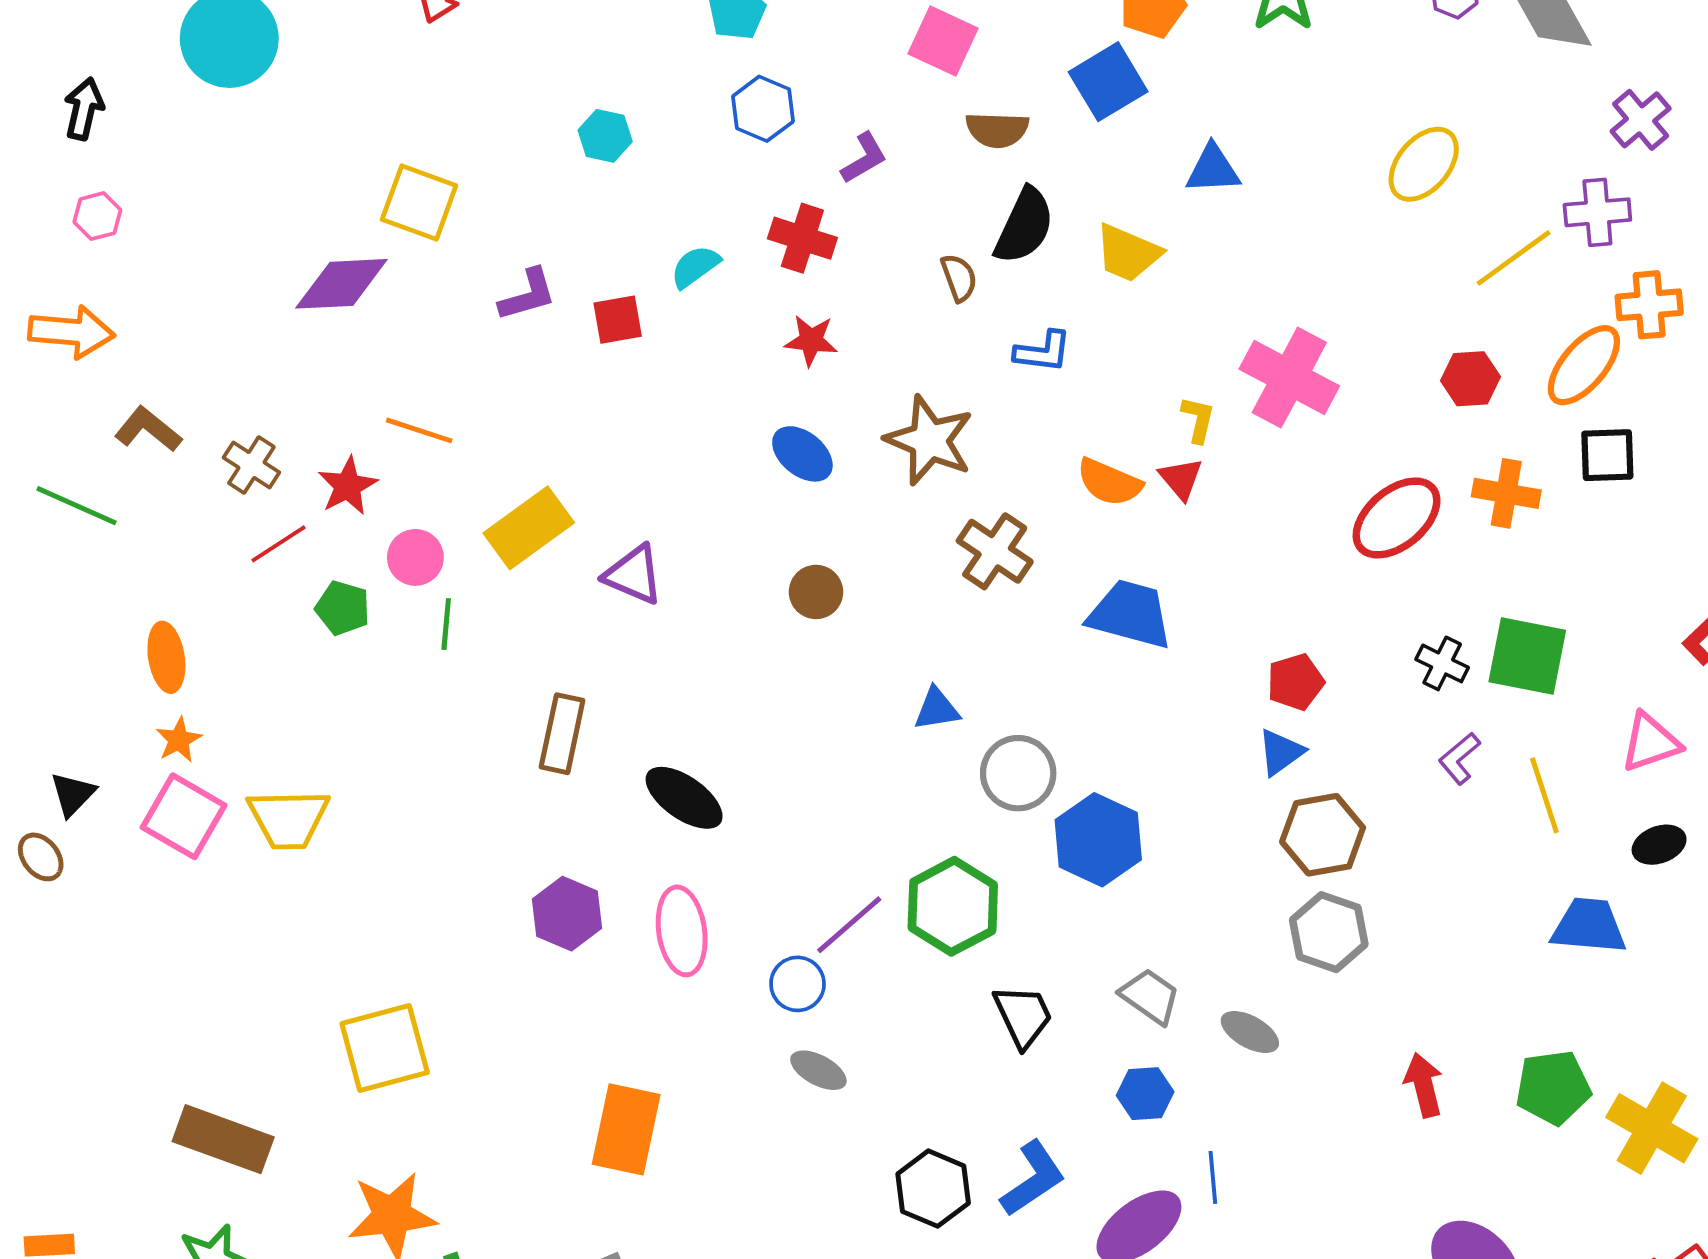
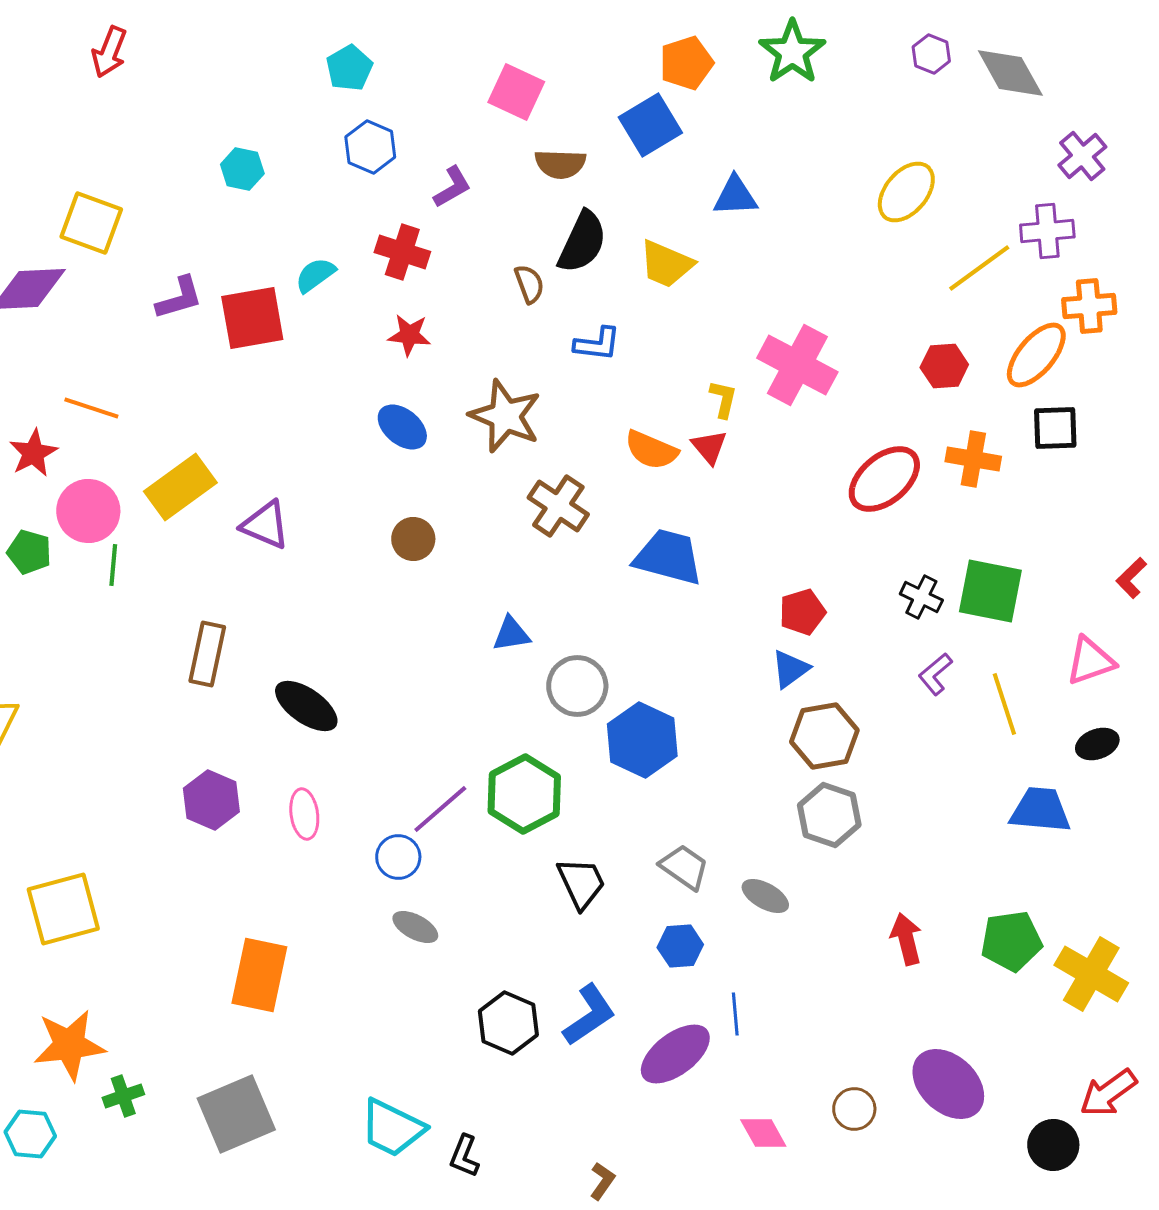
red square: (618, 320) -> (252, 318), size x1.6
pink circle: (415, 557) -> (88, 511), size x1.4
pink ellipse: (682, 931) -> (304, 814), size x0.7

